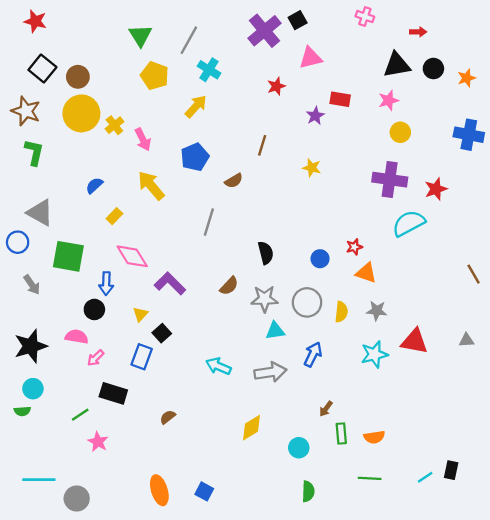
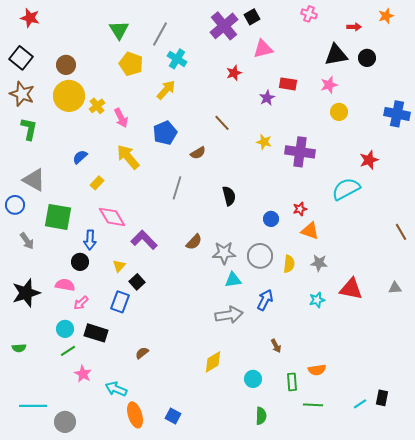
black square: (42, 69) -> (21, 58), moved
orange star: (466, 78) -> (386, 16), moved
brown line: (262, 145) -> (222, 123), turned -60
purple cross: (390, 180) -> (300, 152), moved
black semicircle: (266, 253) -> (229, 196), moved
cyan star: (374, 354) -> (317, 300), size x0.7
cyan arrow: (218, 366) -> (116, 389), moved
cyan circle: (33, 389) -> (65, 329), moved
brown arrow: (326, 409) -> (276, 346), turned -64
green rectangle: (341, 434) -> (292, 382), moved

